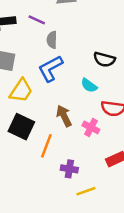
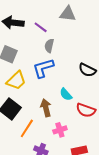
cyan semicircle: (89, 85) -> (66, 94), moved
pink cross: (91, 127) -> (60, 130), moved, turned 32

